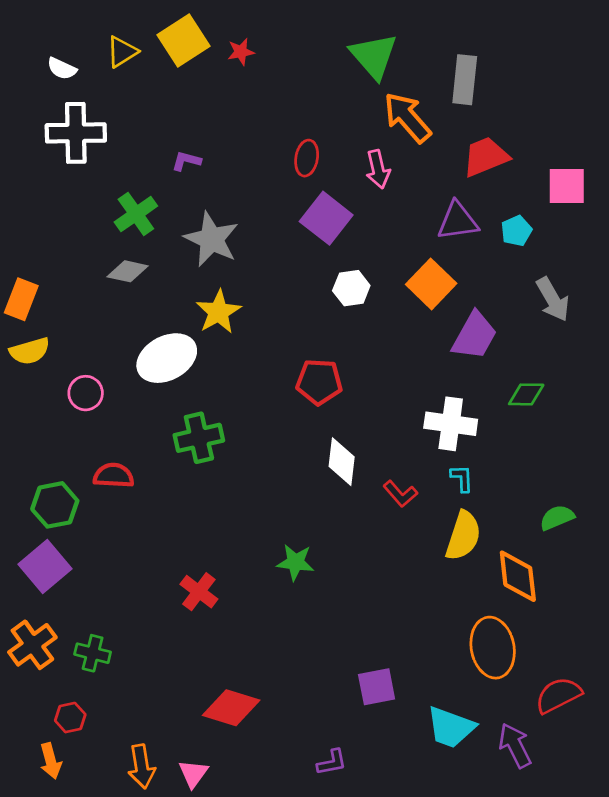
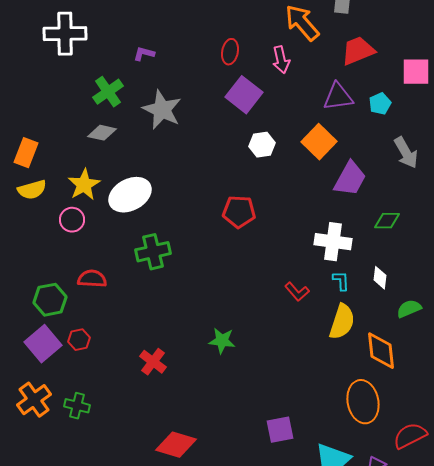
yellow star: (218, 312) -> (84, 185), moved
white diamond: (342, 462) -> (380, 278), moved, size x0.7
red hexagon: (70, 718) -> (79, 340), moved

